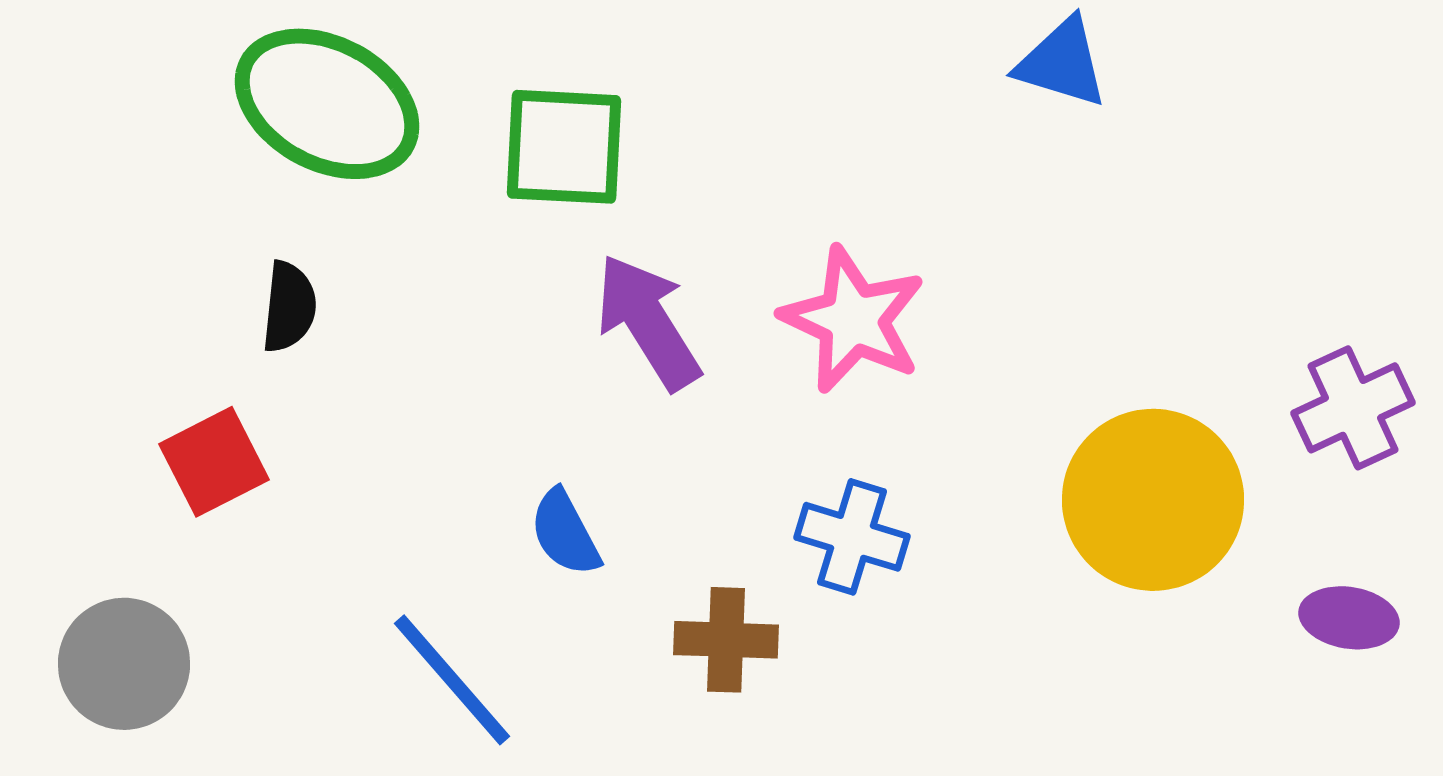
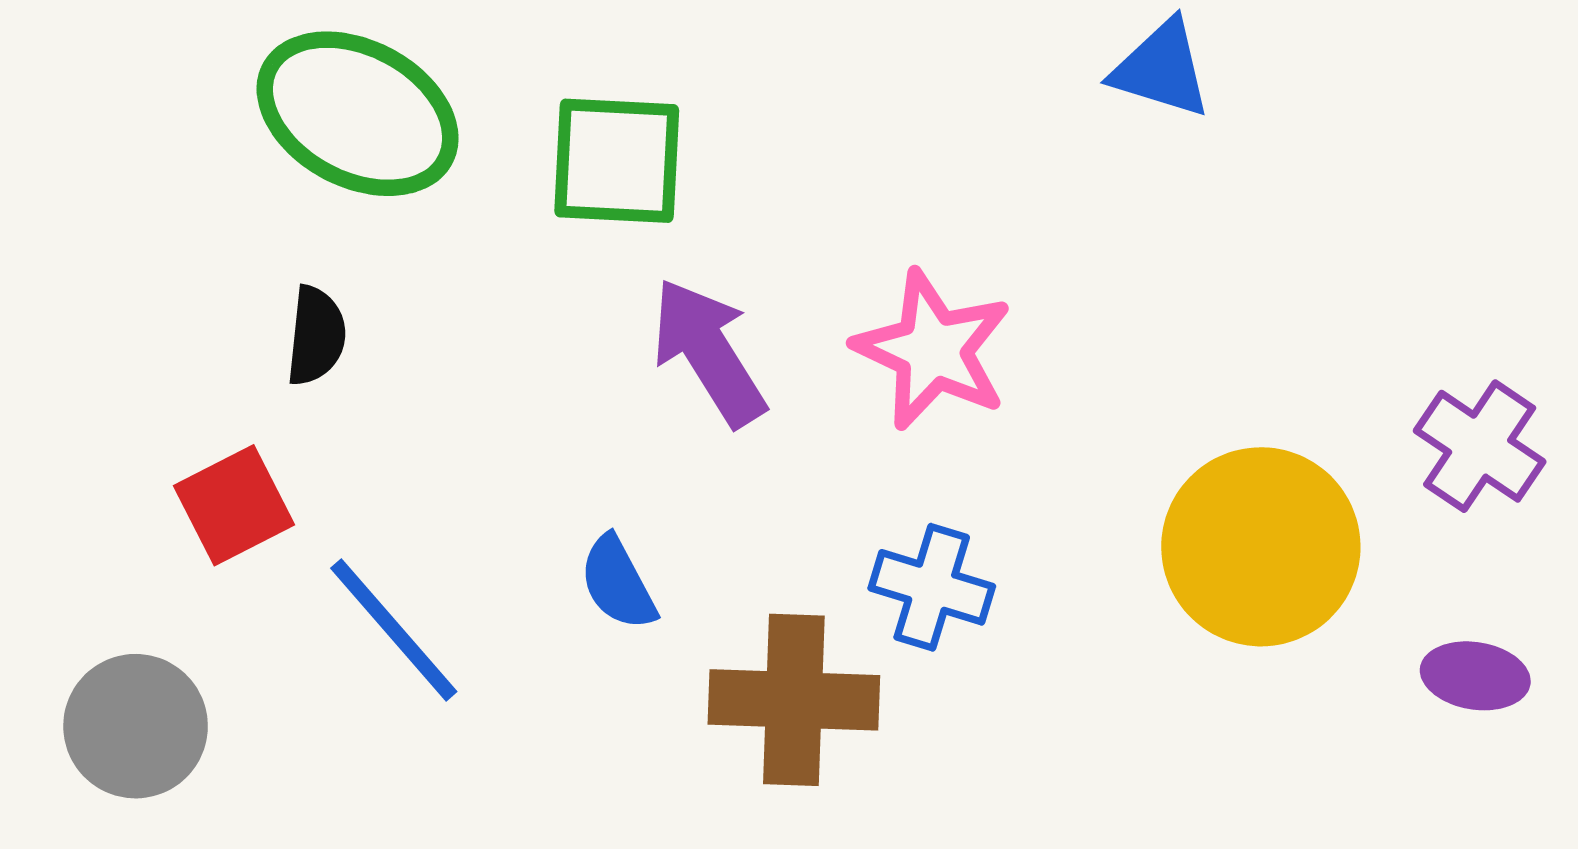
purple cross: (1353, 408) -> (1480, 446), turned -31
brown cross: (726, 640) -> (794, 700), size x1.5
blue line: (452, 680) -> (394, 630), moved

